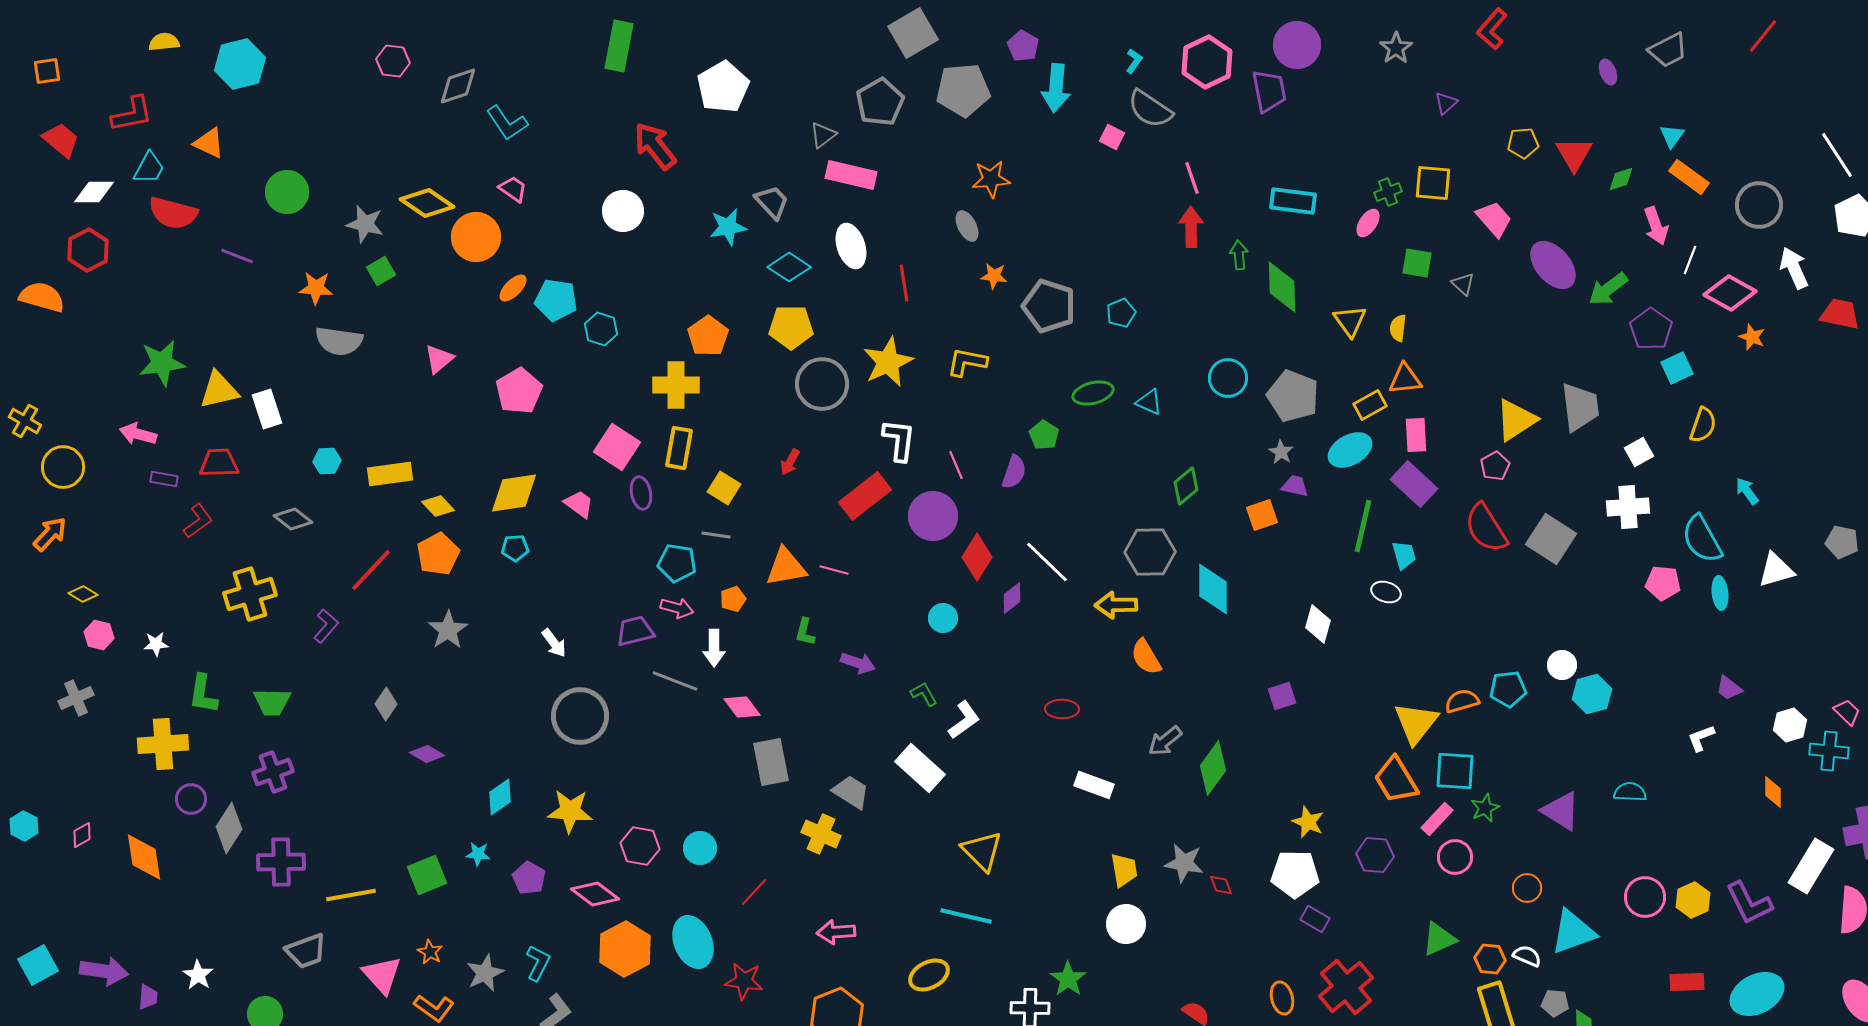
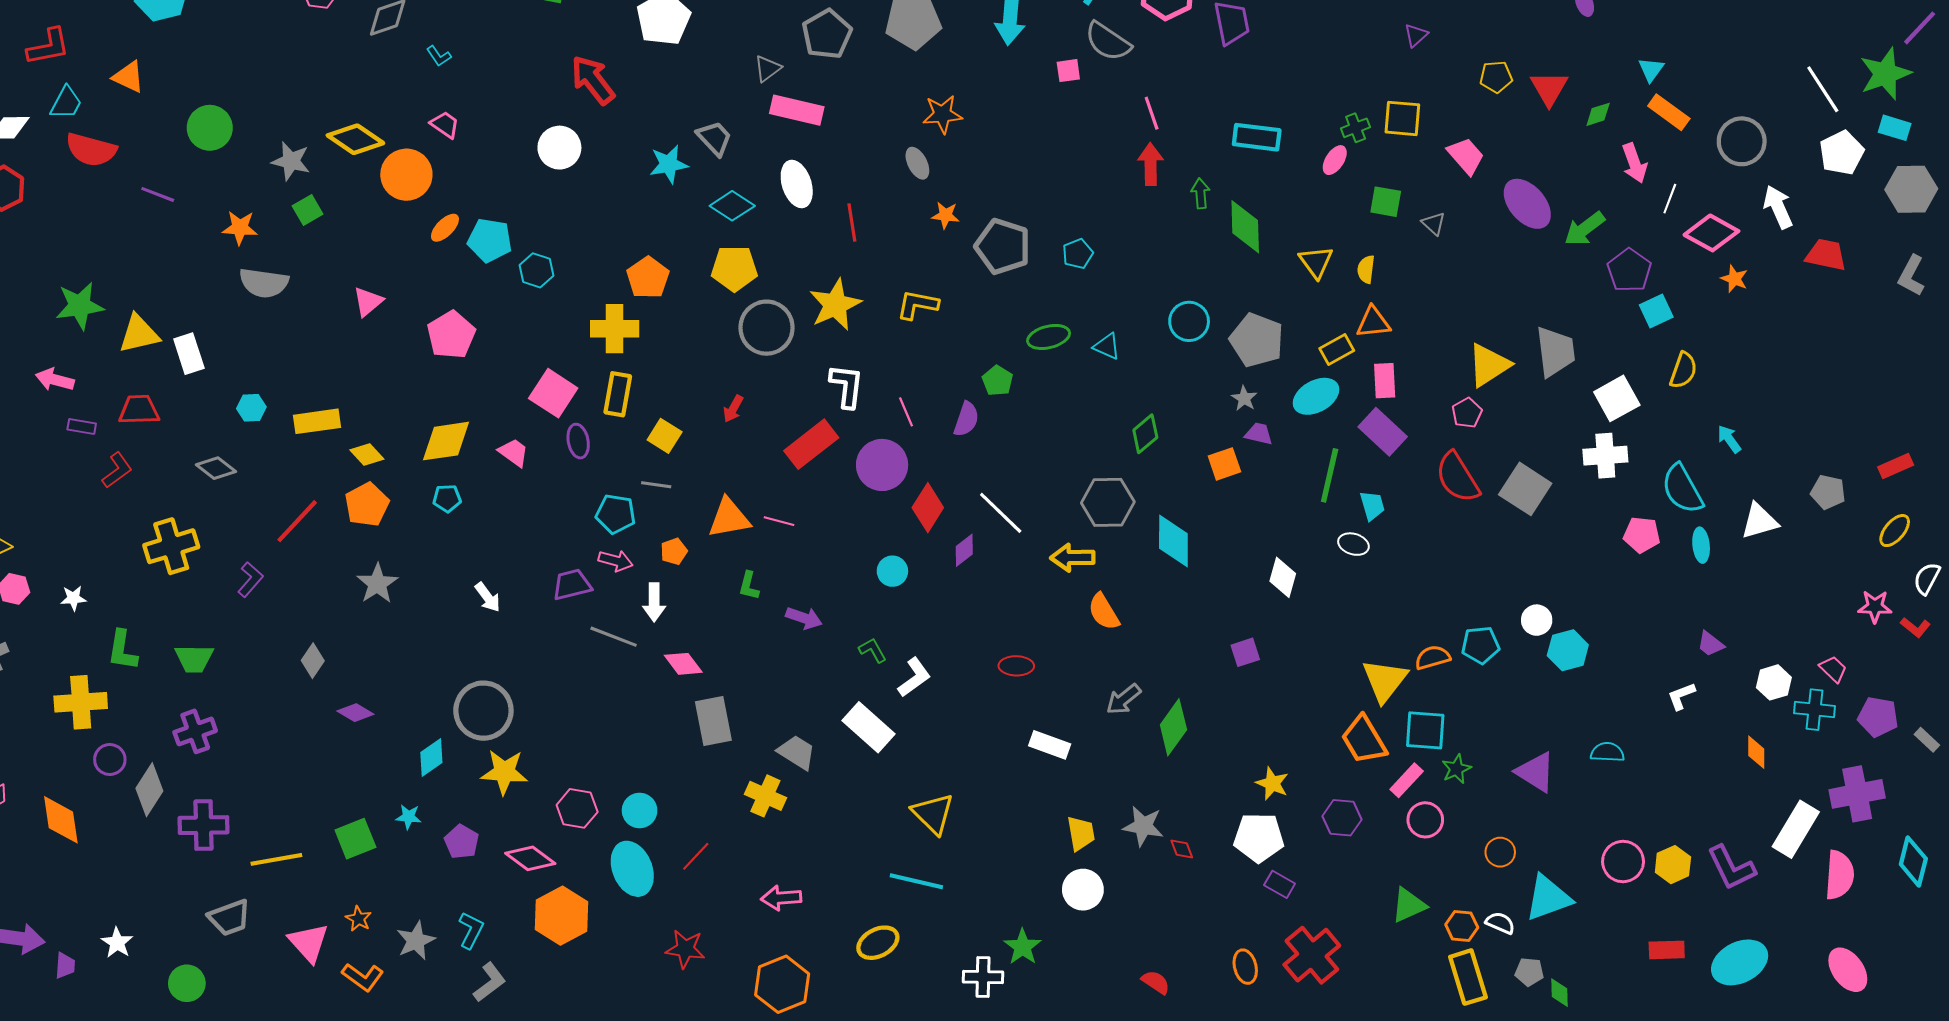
cyan L-shape: (507, 123) -> (439, 56), size x0.6
pink square: (1112, 137) -> (1068, 71), turned -35
white square: (1639, 452) -> (1617, 398), size x1.5
gray circle: (580, 716) -> (483, 711), moved
cyan ellipse: (693, 942) -> (632, 869), moved

